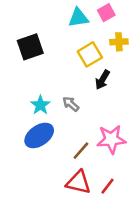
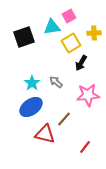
pink square: (106, 13) -> (69, 16), moved
cyan triangle: (78, 18) -> (52, 27), moved
pink star: (111, 139) -> (88, 95), moved
red triangle: (78, 182) -> (45, 134), moved

